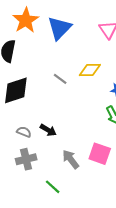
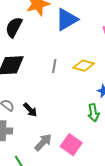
gray line: (60, 79) -> (54, 66), turned 48
gray arrow: (71, 159) -> (43, 142), turned 66

